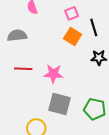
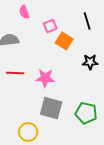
pink square: (72, 13) -> (50, 26), moved
black line: (94, 27) -> (87, 21), moved

